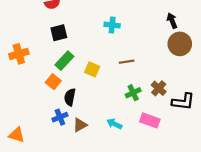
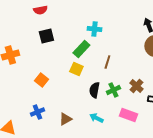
green rectangle: (64, 61) -> (81, 49), moved
brown line: (127, 62) -> (107, 62), turned -64
black semicircle: (70, 97) -> (94, 90), moved
blue cross: (60, 117) -> (37, 112), moved

